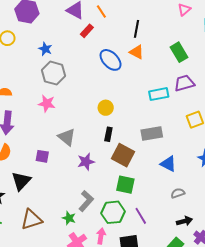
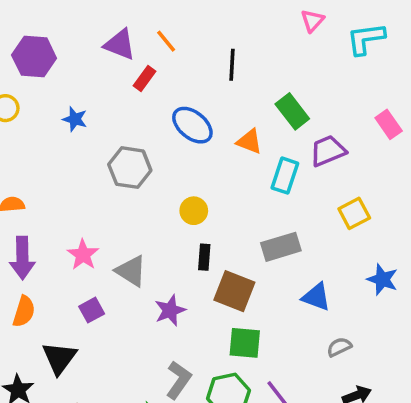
orange triangle: (137, 52) -> (249, 141), moved
green rectangle: (179, 52) -> (292, 111), moved
gray hexagon: (53, 73) -> (130, 168), moved
cyan rectangle: (159, 94) -> (285, 176), turned -54
pink star: (47, 103) -> (83, 255), moved, turned 30
purple square: (42, 156) -> (92, 310), turned -32

